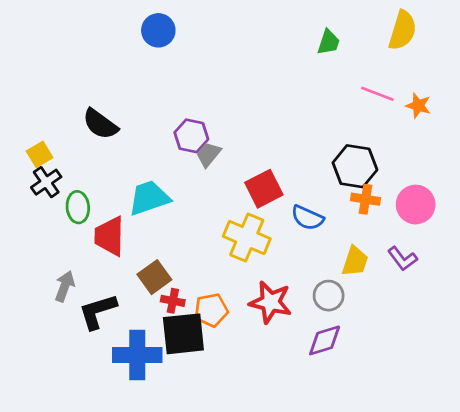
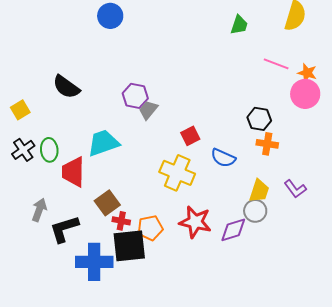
black hexagon: (355, 166) -> (259, 119), size x0.7
black cross: (46, 182) -> (23, 150), moved
red square: (264, 189) -> (190, 136), size x0.7
pink circle: (416, 205) -> (305, 94), moved
gray circle: (329, 296) -> (255, 211), moved
purple diamond: (325, 340) -> (233, 230), moved

